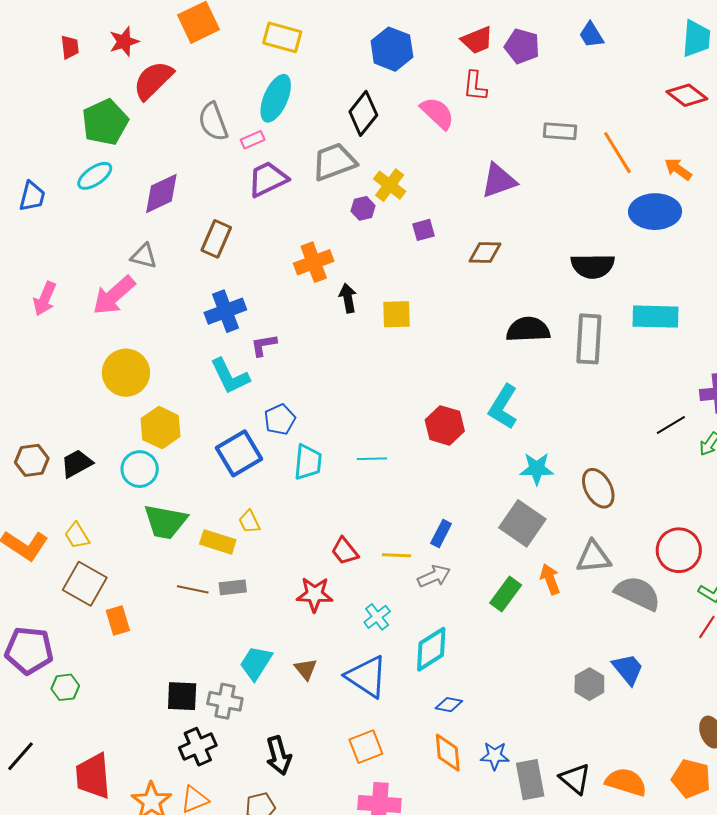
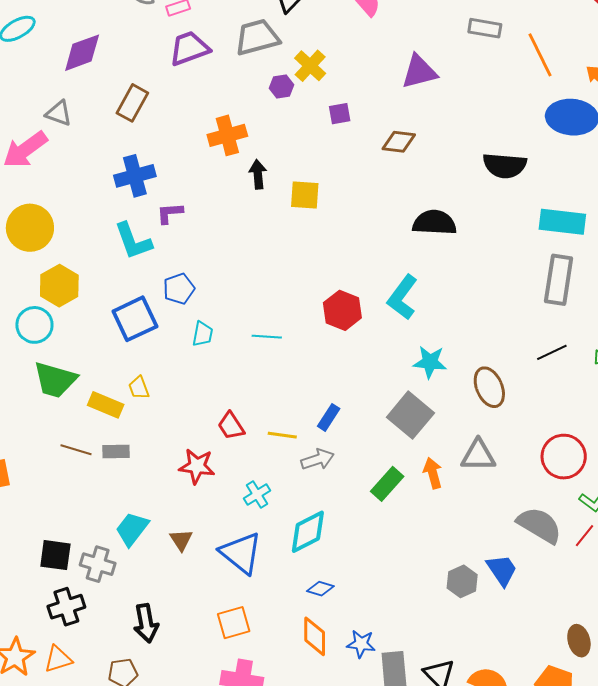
gray rectangle: (589, 339) -> (559, 280), moved
black line: (671, 425) -> (552, 352), moved
cyan trapezoid: (308, 462) -> (203, 334), size x0.7
gray semicircle: (638, 593) -> (539, 525), moved

